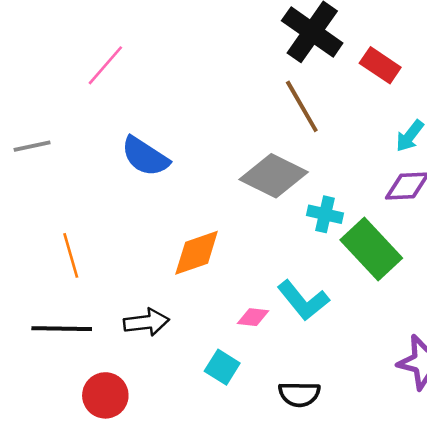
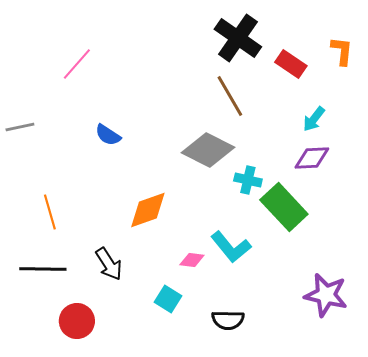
blue semicircle: (145, 156) -> (108, 135), size x0.7
black arrow: (146, 322) -> (109, 264), turned 64

